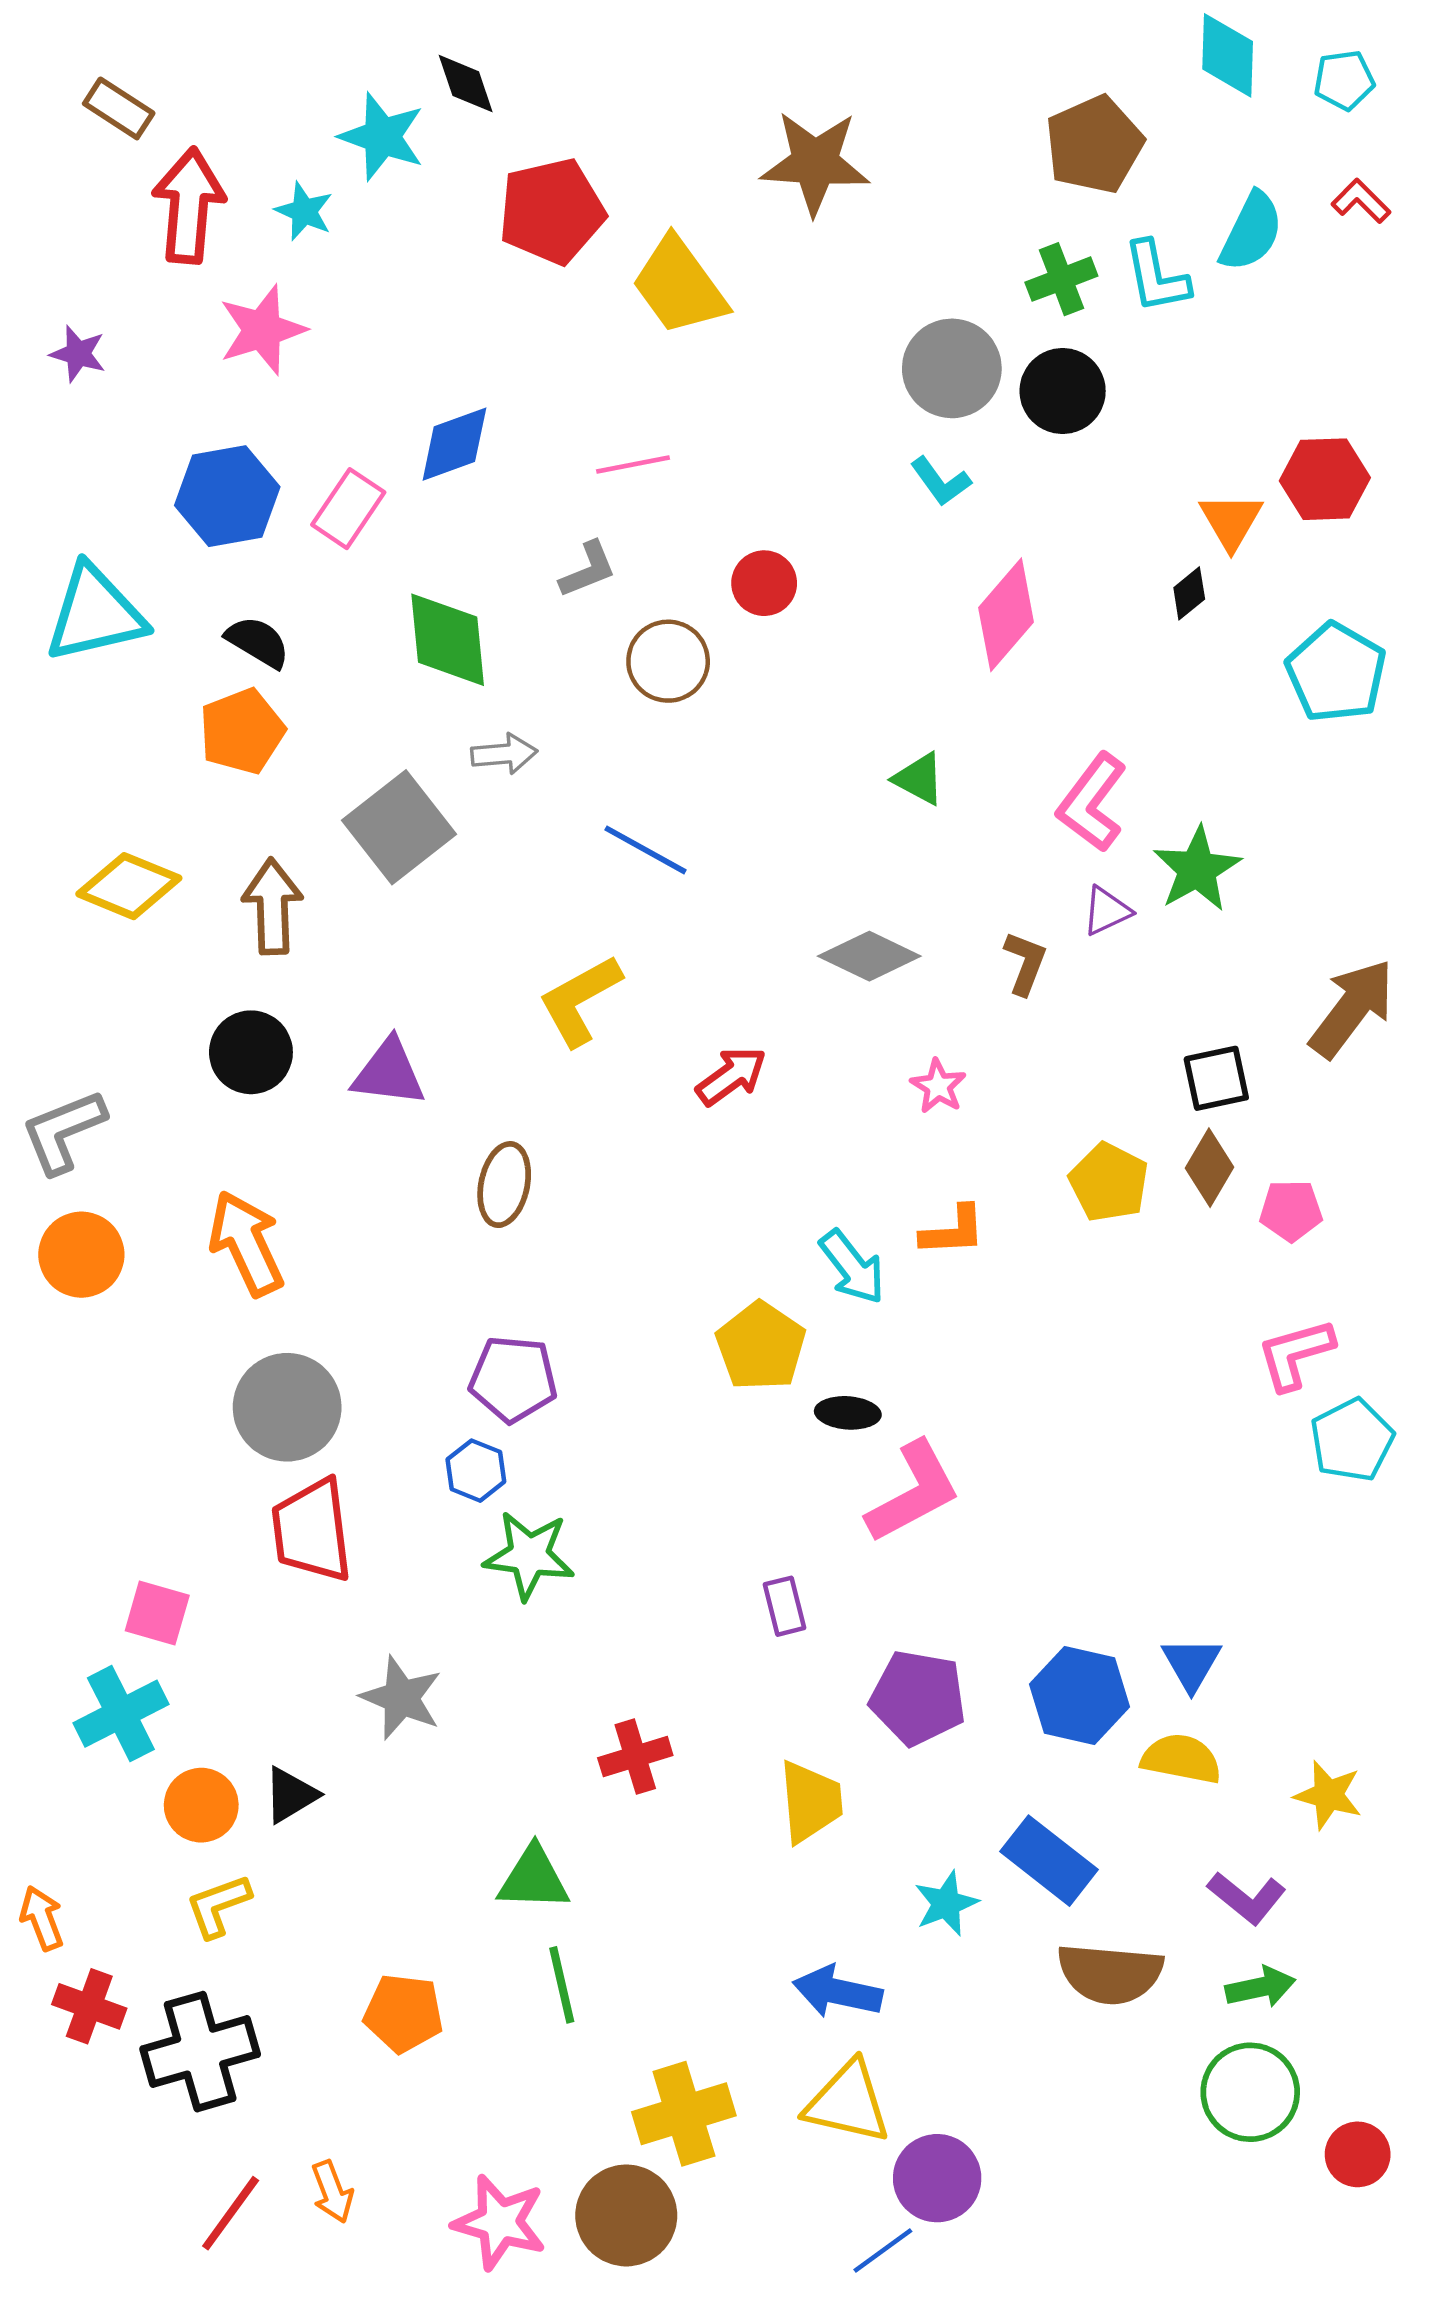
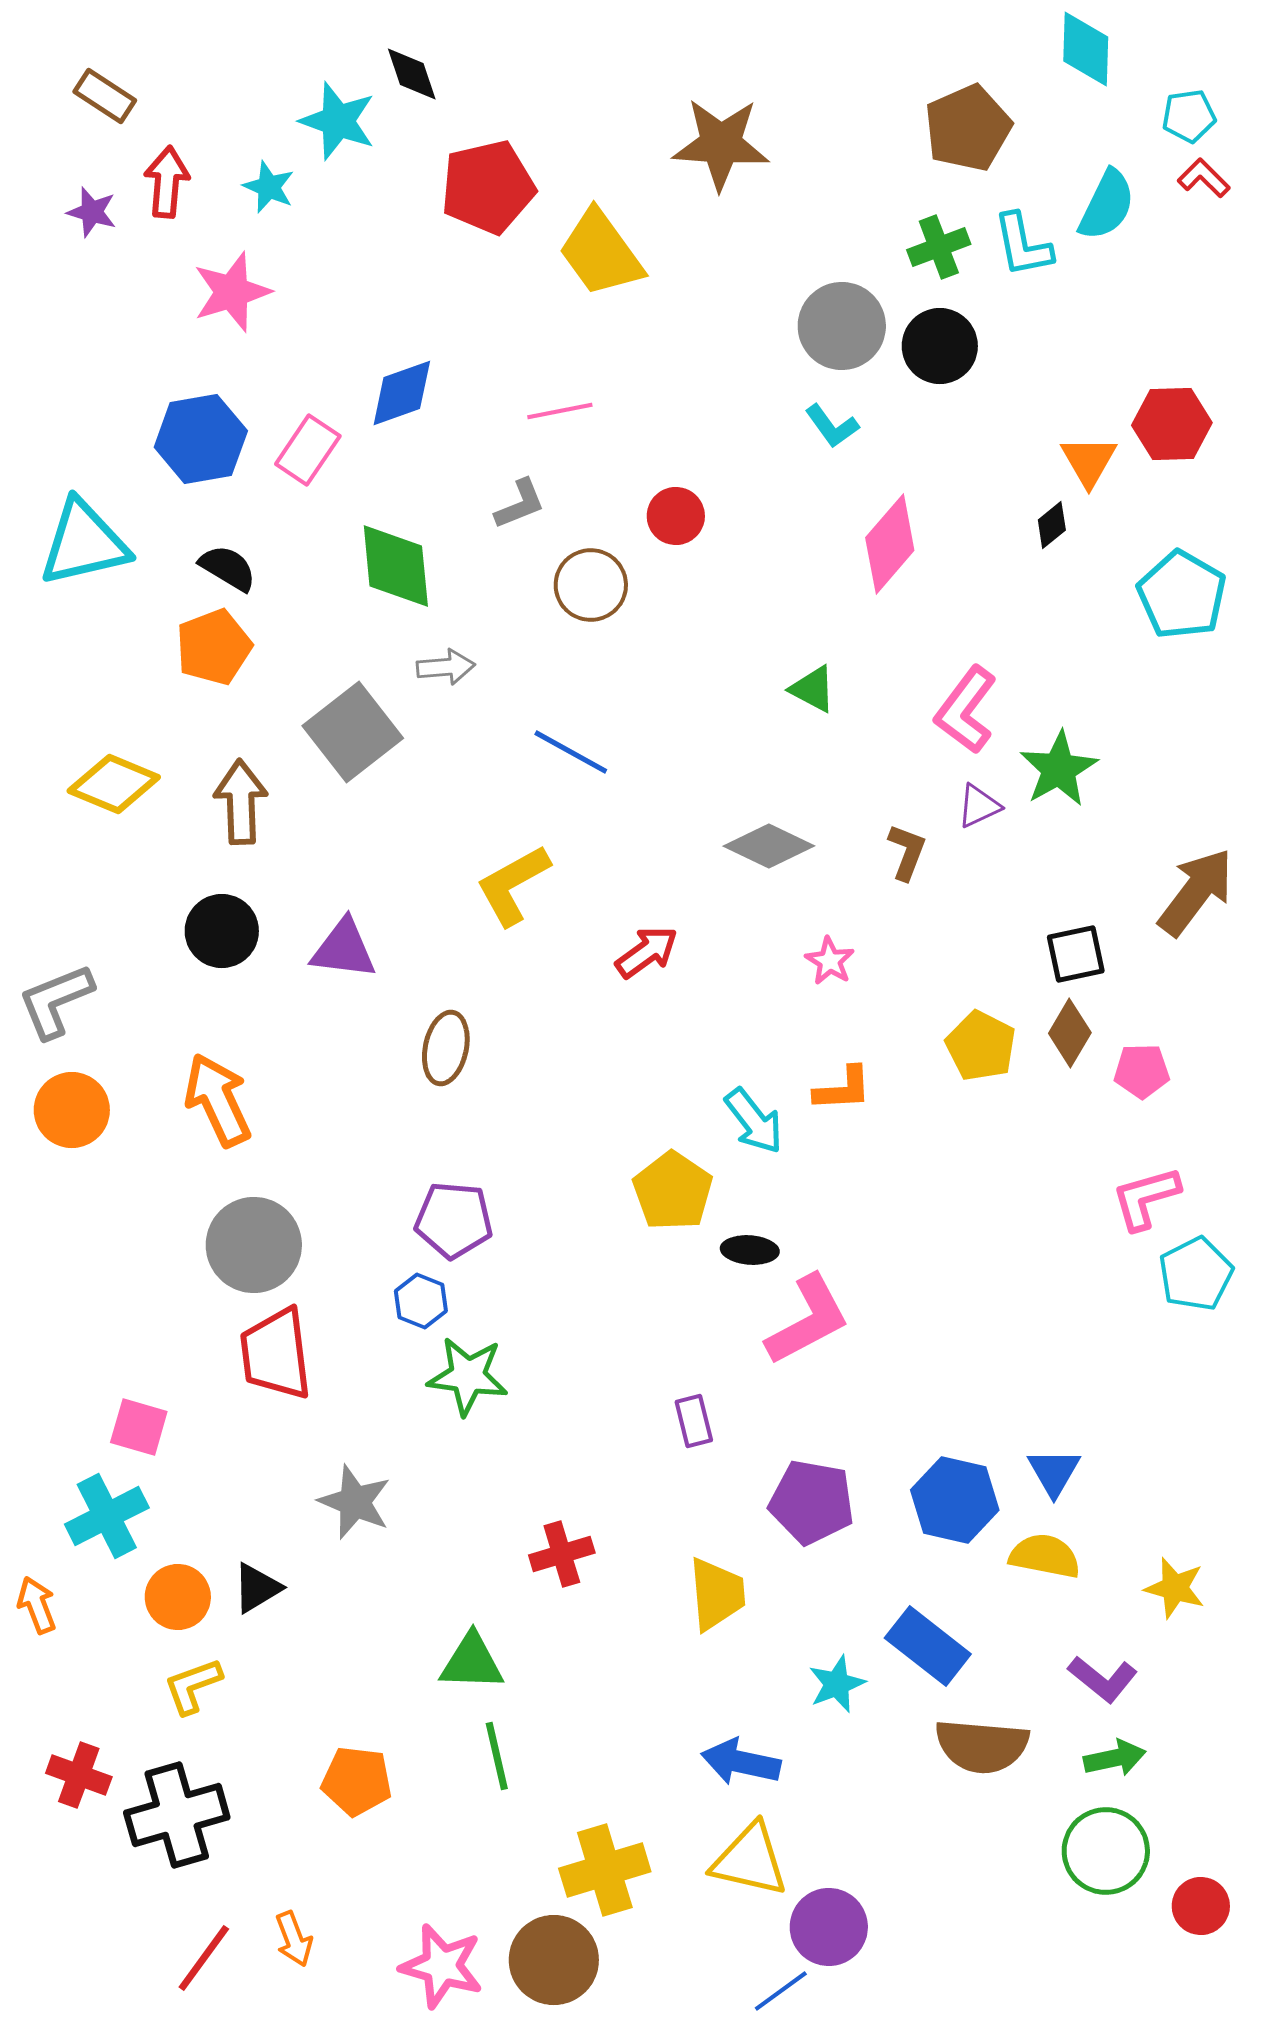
cyan pentagon: (1344, 80) -> (1189, 116), moved
red arrow: (189, 206) -> (167, 182), size x0.7
purple star: (78, 354) -> (92, 212), moved
orange arrow: (42, 1918) -> (37, 1605), moved

